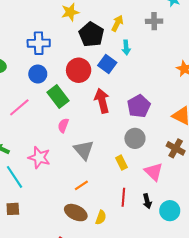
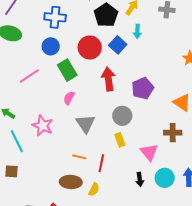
gray circle: (135, 138) -> (122, 116), moved
brown cross: (176, 148) -> (173, 133), turned -36
orange line: (81, 185) -> (79, 157), turned 40
red line: (123, 197) -> (101, 163), moved
cyan circle: (170, 211) -> (165, 178), moved
brown ellipse: (76, 213) -> (71, 182), turned -30

